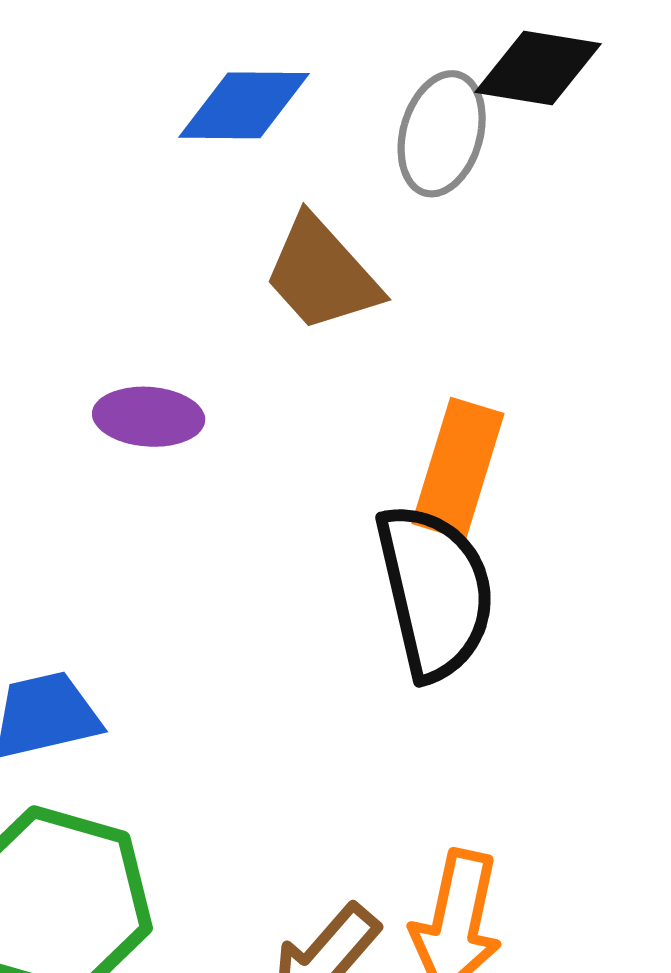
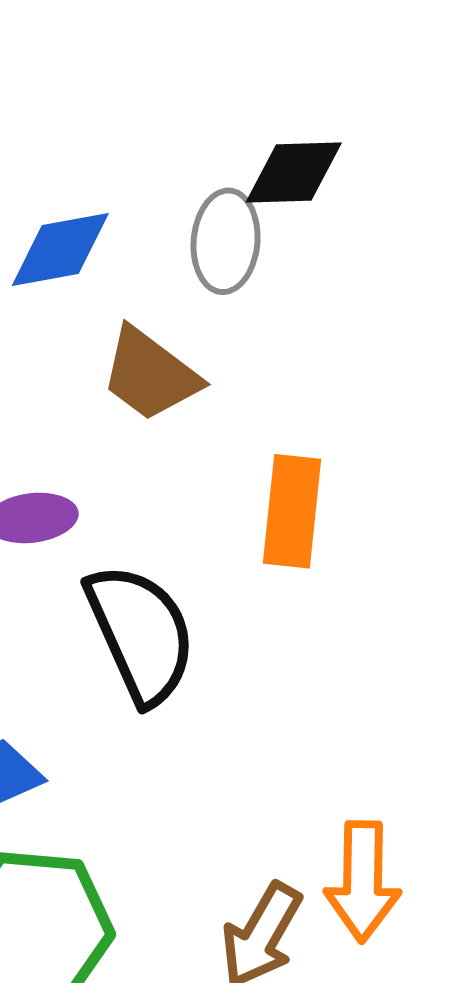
black semicircle: (435, 592) -> (141, 634), moved

